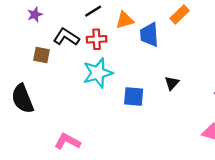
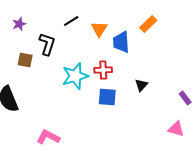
orange triangle: (125, 20) -> (99, 29), turned -42
black L-shape: (66, 37) -> (47, 44), turned 75
red cross: (97, 39) -> (103, 70), moved

